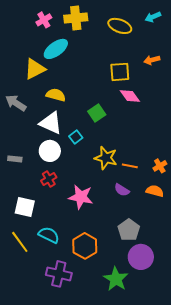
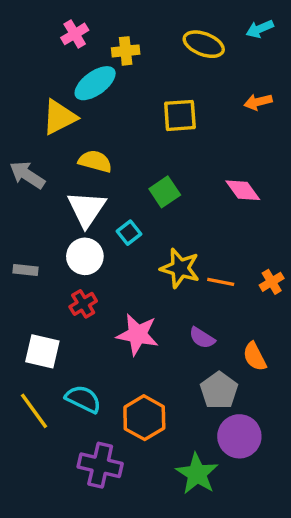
yellow cross: (76, 18) -> (126, 51), moved, size x0.7
yellow square: (120, 72) -> (180, 115), moved
pink diamond: (130, 96) -> (243, 190), moved
white triangle: (51, 123) -> (87, 209), turned 40
purple semicircle: (122, 190) -> (202, 338), moved
orange semicircle: (155, 191) -> (255, 357), moved, turned -132

